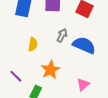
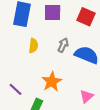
yellow semicircle: (33, 44) -> (33, 46), moved

